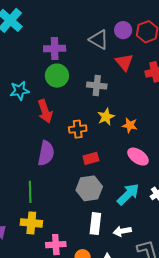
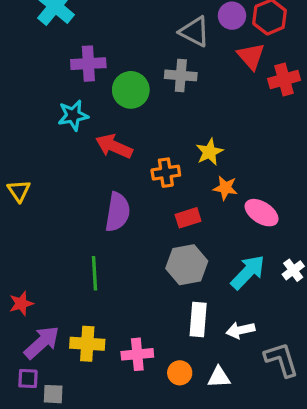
purple cross: (55, 48) -> (88, 64), moved
red triangle: (124, 62) -> (251, 56), moved
gray cross: (97, 86) -> (181, 75), moved
red arrow: (45, 111) -> (114, 146), turned 135
orange star: (130, 125) -> (225, 188), moved
yellow cross: (31, 223) -> (87, 344), moved

